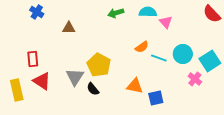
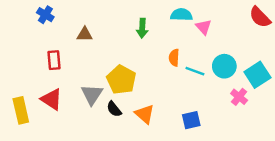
green arrow: (116, 13) -> (142, 28), moved, turned -70
orange semicircle: (142, 47) -> (174, 58), turned 128
red rectangle: (33, 59) -> (54, 60), moved
orange triangle: (135, 86) -> (145, 114), moved, turned 30

